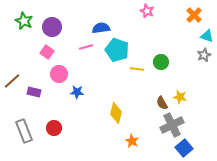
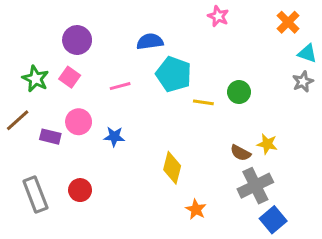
green star: (24, 21) -> (35, 79), moved
pink line: (86, 47) -> (120, 86), moved
pink circle: (59, 74) -> (79, 122), moved
brown semicircle: (162, 103) -> (240, 153), turned -32

